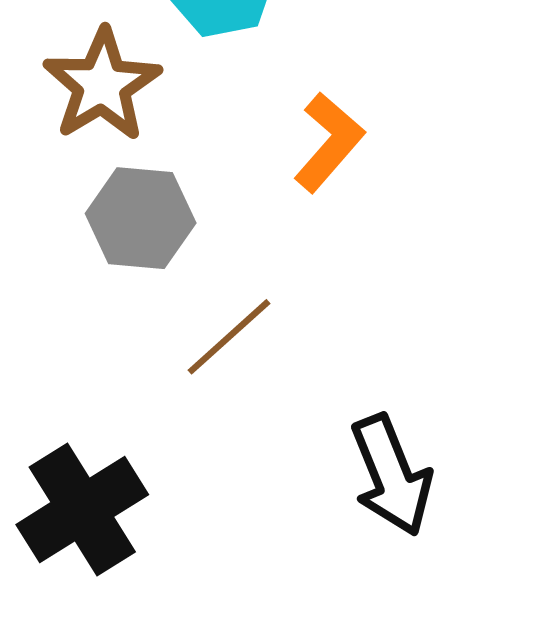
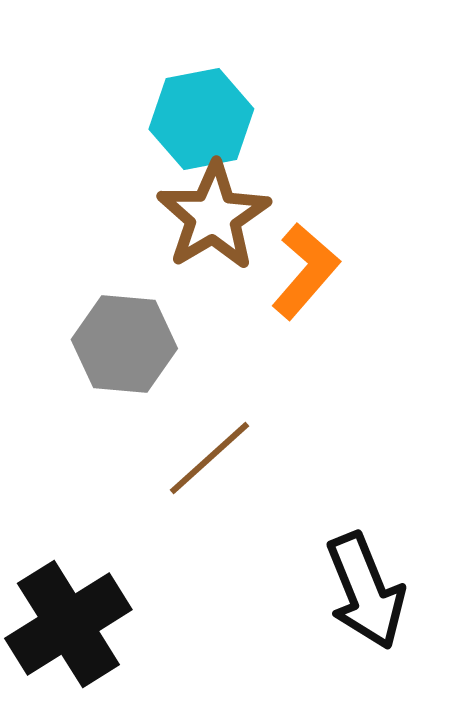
brown star: (102, 85) -> (213, 216), moved

